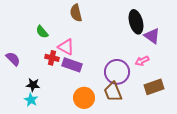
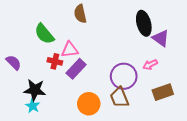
green semicircle: (42, 32) -> (44, 34), size x1.5
pink triangle: (66, 47) -> (70, 50), turned -36
purple rectangle: (72, 65) -> (76, 69), turned -66
black star: (33, 85) -> (35, 90), size x1.5

